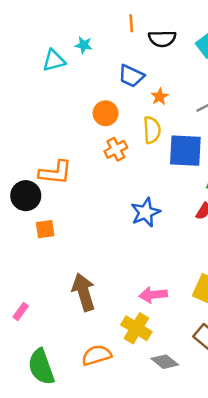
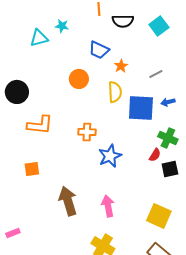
orange cross: (116, 149) -> (87, 132), moved, turned 30
black circle: (26, 196) -> (17, 92), moved
brown arrow: (84, 292) -> (68, 201), moved
pink arrow: (153, 295) -> (108, 206), moved, turned 85
pink rectangle: (21, 311) -> (13, 233), turned 32

